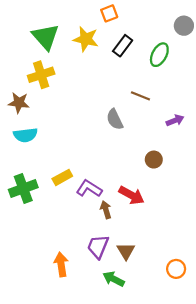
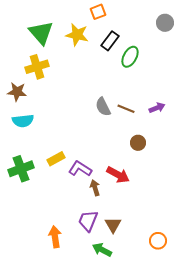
green ellipse: (159, 55) -> (130, 57), moved
brown line: (140, 96) -> (126, 109), moved

